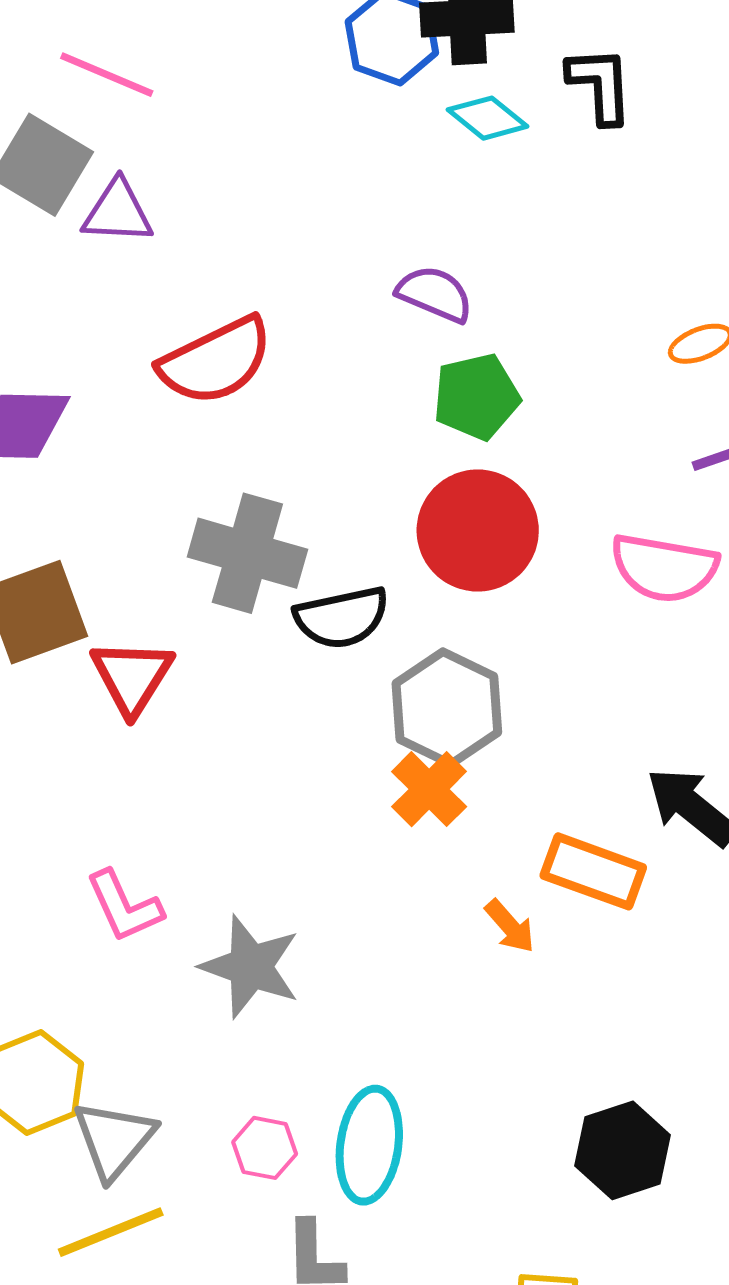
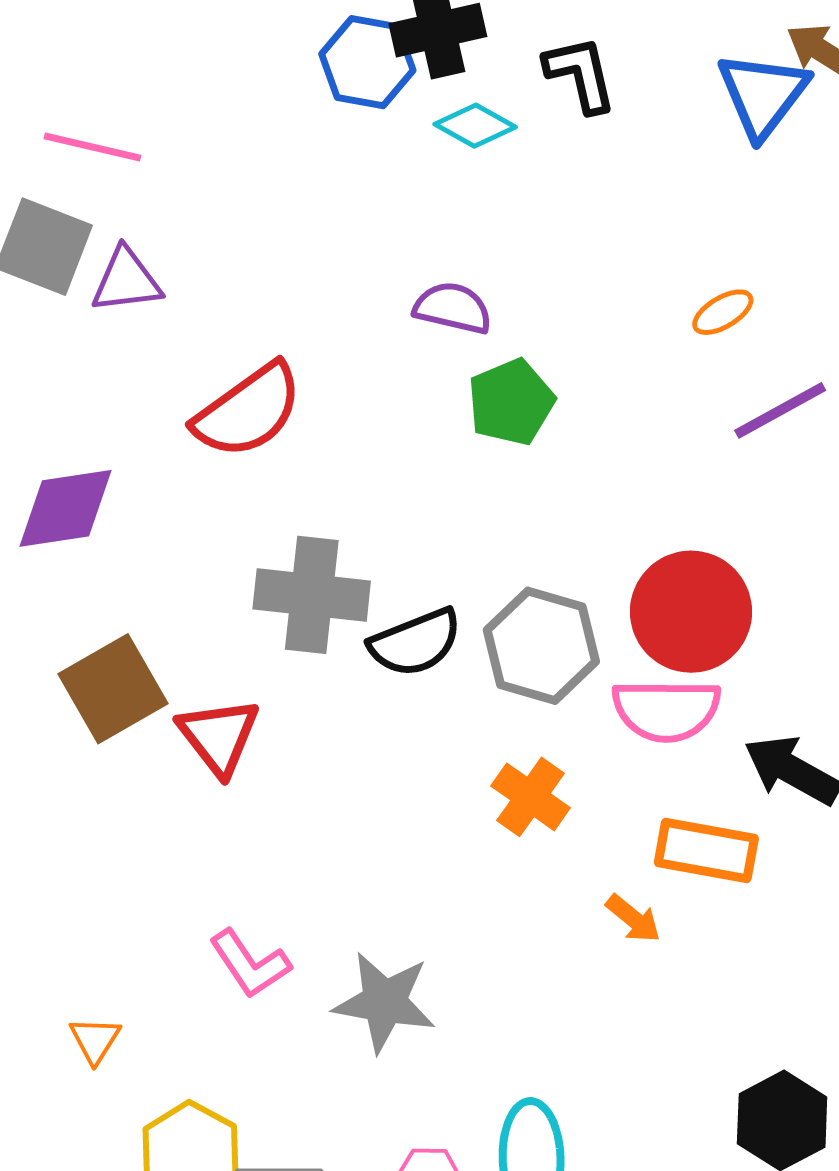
red circle: (478, 531) -> (691, 612), moved
pink semicircle: (664, 568) -> (666, 710), moved
gray hexagon: (447, 708) -> (541, 646), moved

